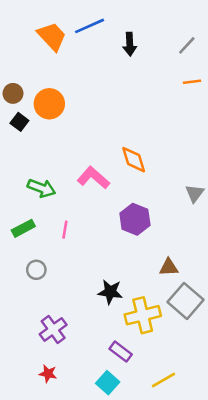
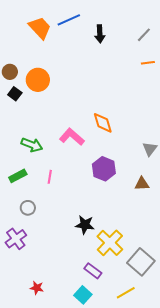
brown triangle: (169, 267) -> (142, 184), moved
gray square: (186, 301) -> (141, 262), moved
yellow cross: (143, 315) -> (110, 243), turned -32
purple cross: (53, 329) -> (16, 239), moved

